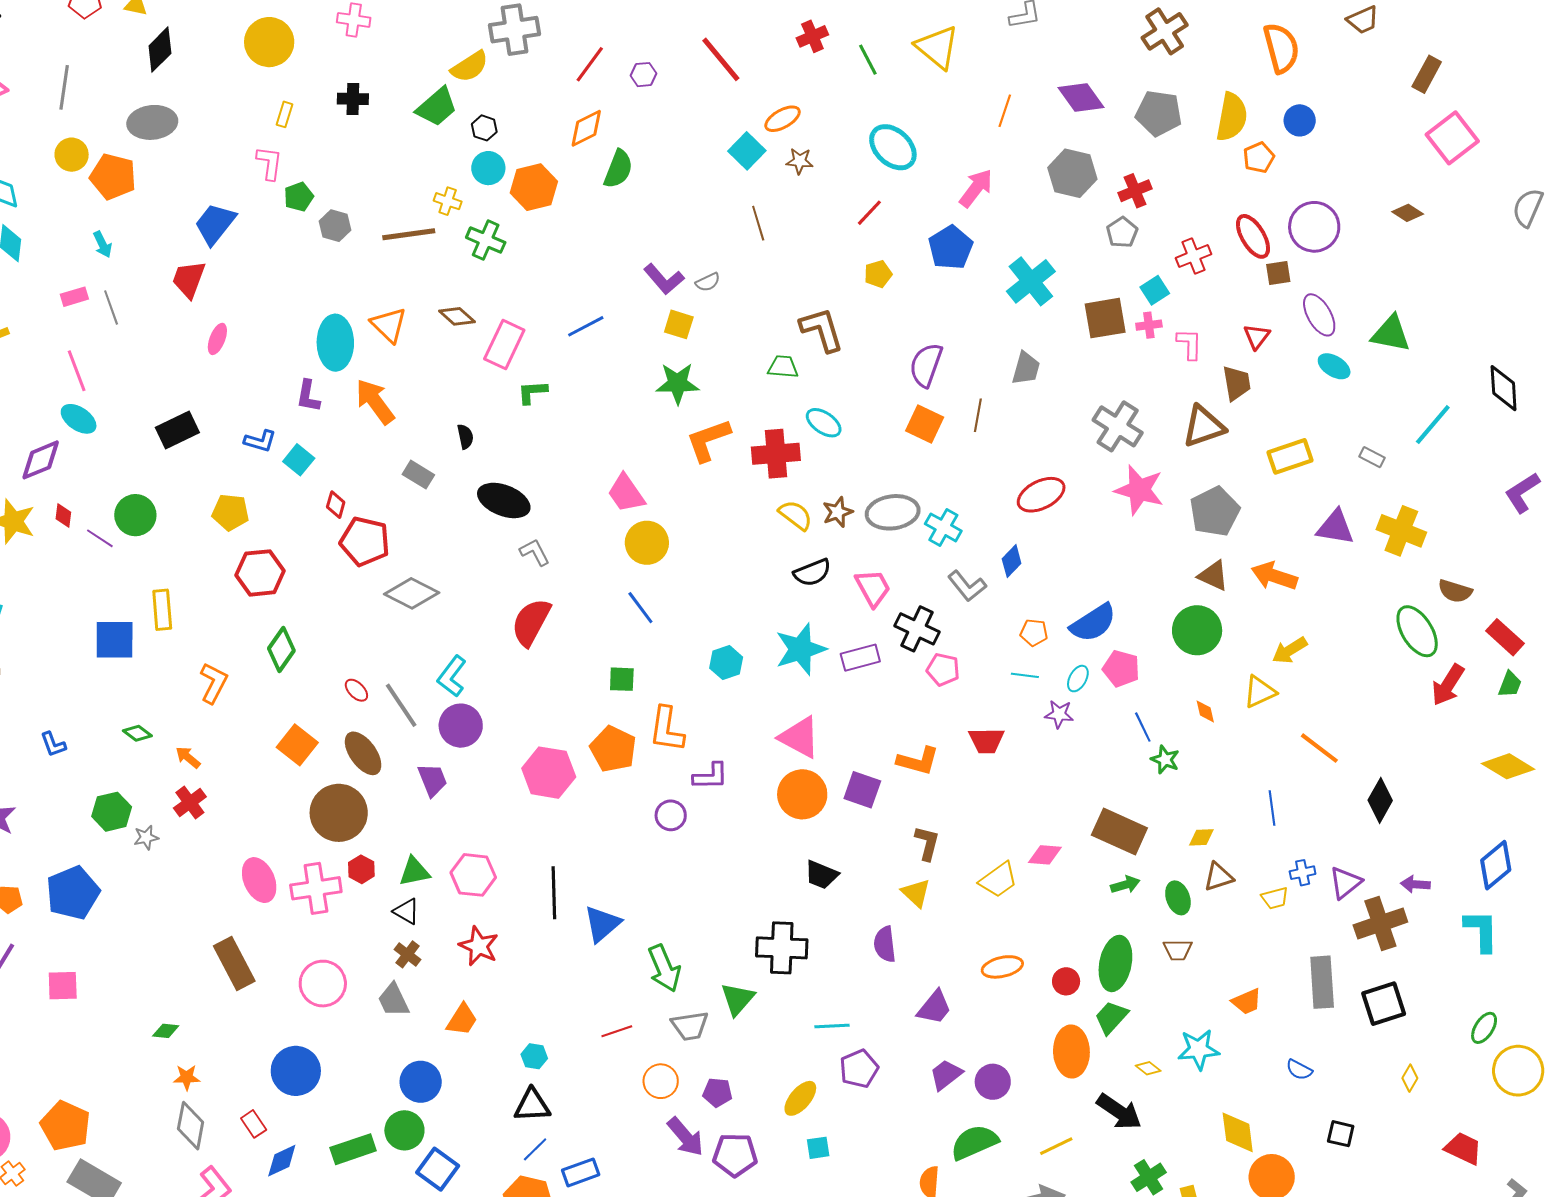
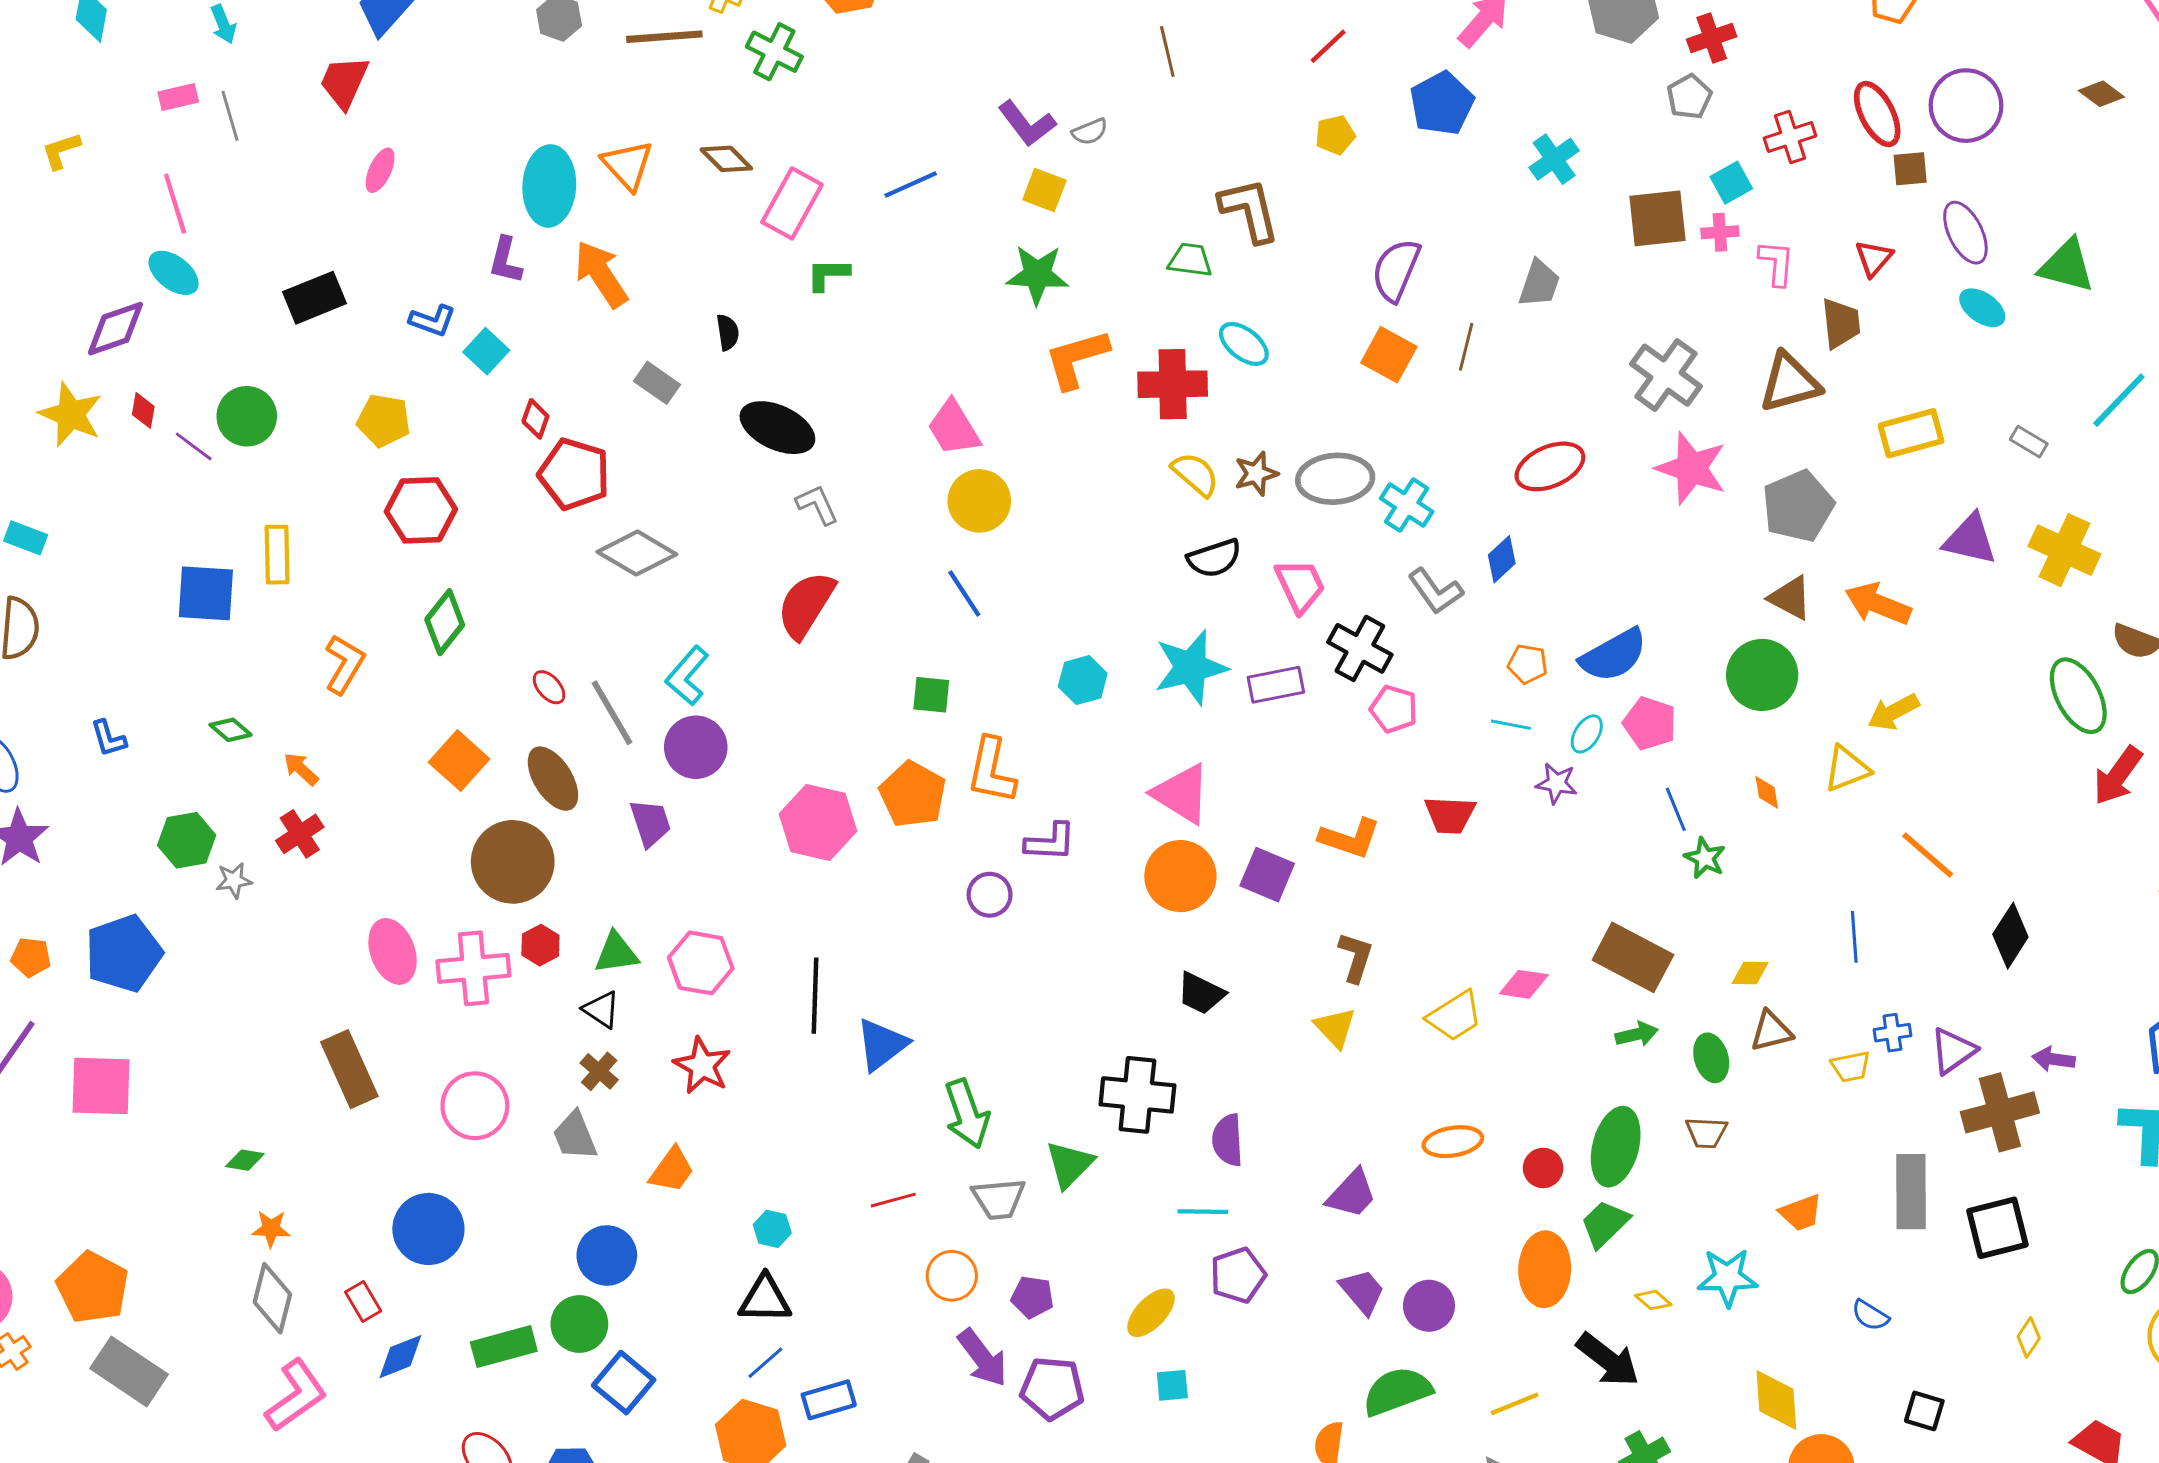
cyan cross: (1031, 281) -> (1554, 159), size x0.7
purple semicircle: (885, 944) -> (1228, 1140), moved
pink square: (63, 986) -> (101, 1086), size x1.4
purple trapezoid: (946, 1075) -> (1362, 1291), turned 84

